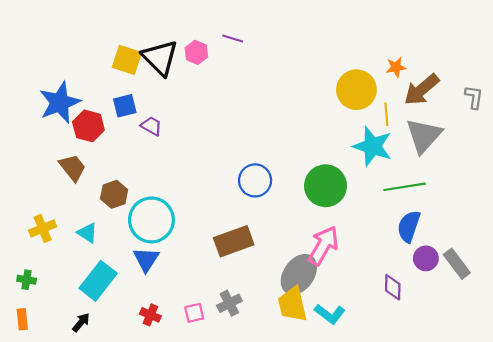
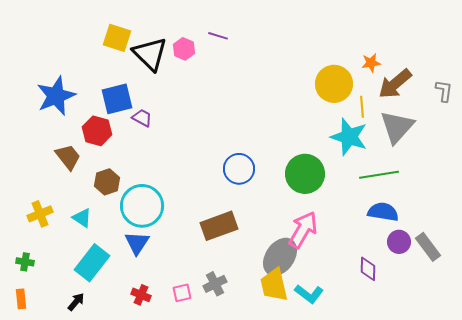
yellow square: (127, 60) -> (117, 38), moved
blue square: (125, 106) -> (117, 99), size x1.4
red hexagon: (88, 126) -> (97, 131), moved
blue semicircle: (409, 226) -> (383, 212), turned 80

